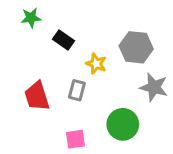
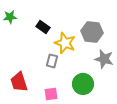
green star: (31, 18) -> (10, 17), moved
yellow star: (96, 64) -> (65, 43), size x1.5
red trapezoid: (37, 96) -> (19, 82), moved

